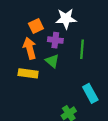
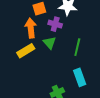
green line: (82, 49) -> (77, 47), moved
yellow rectangle: (28, 73) -> (26, 51), turned -48

